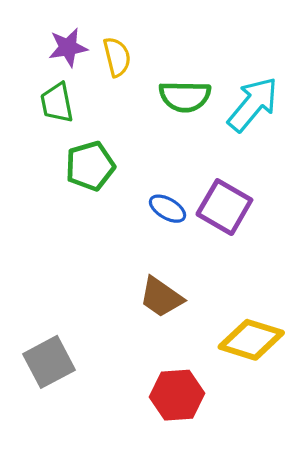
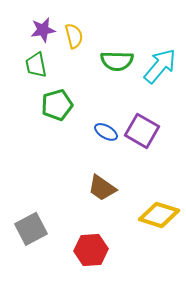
red hexagon: (177, 395) -> (91, 250), moved

